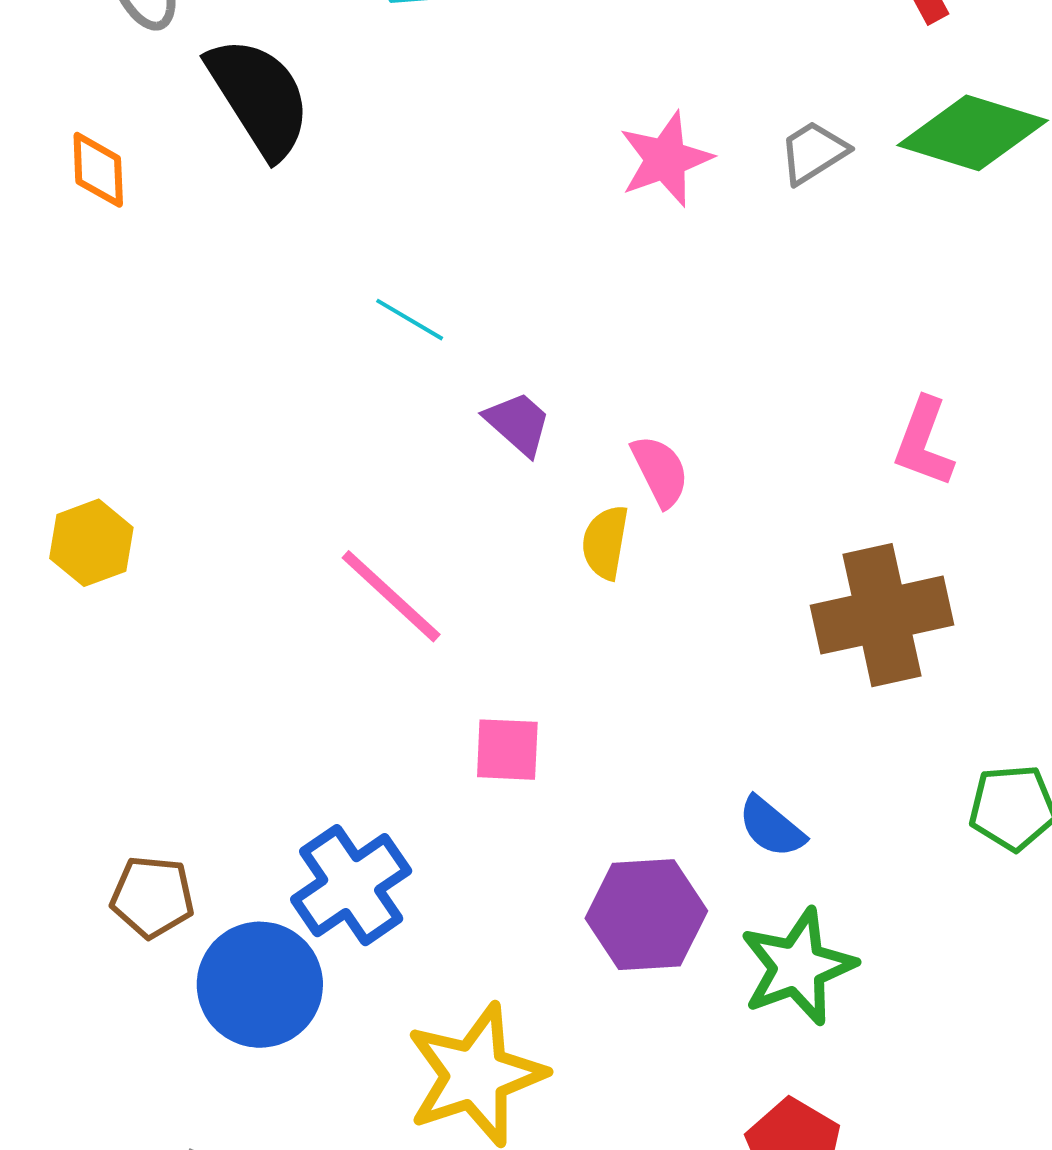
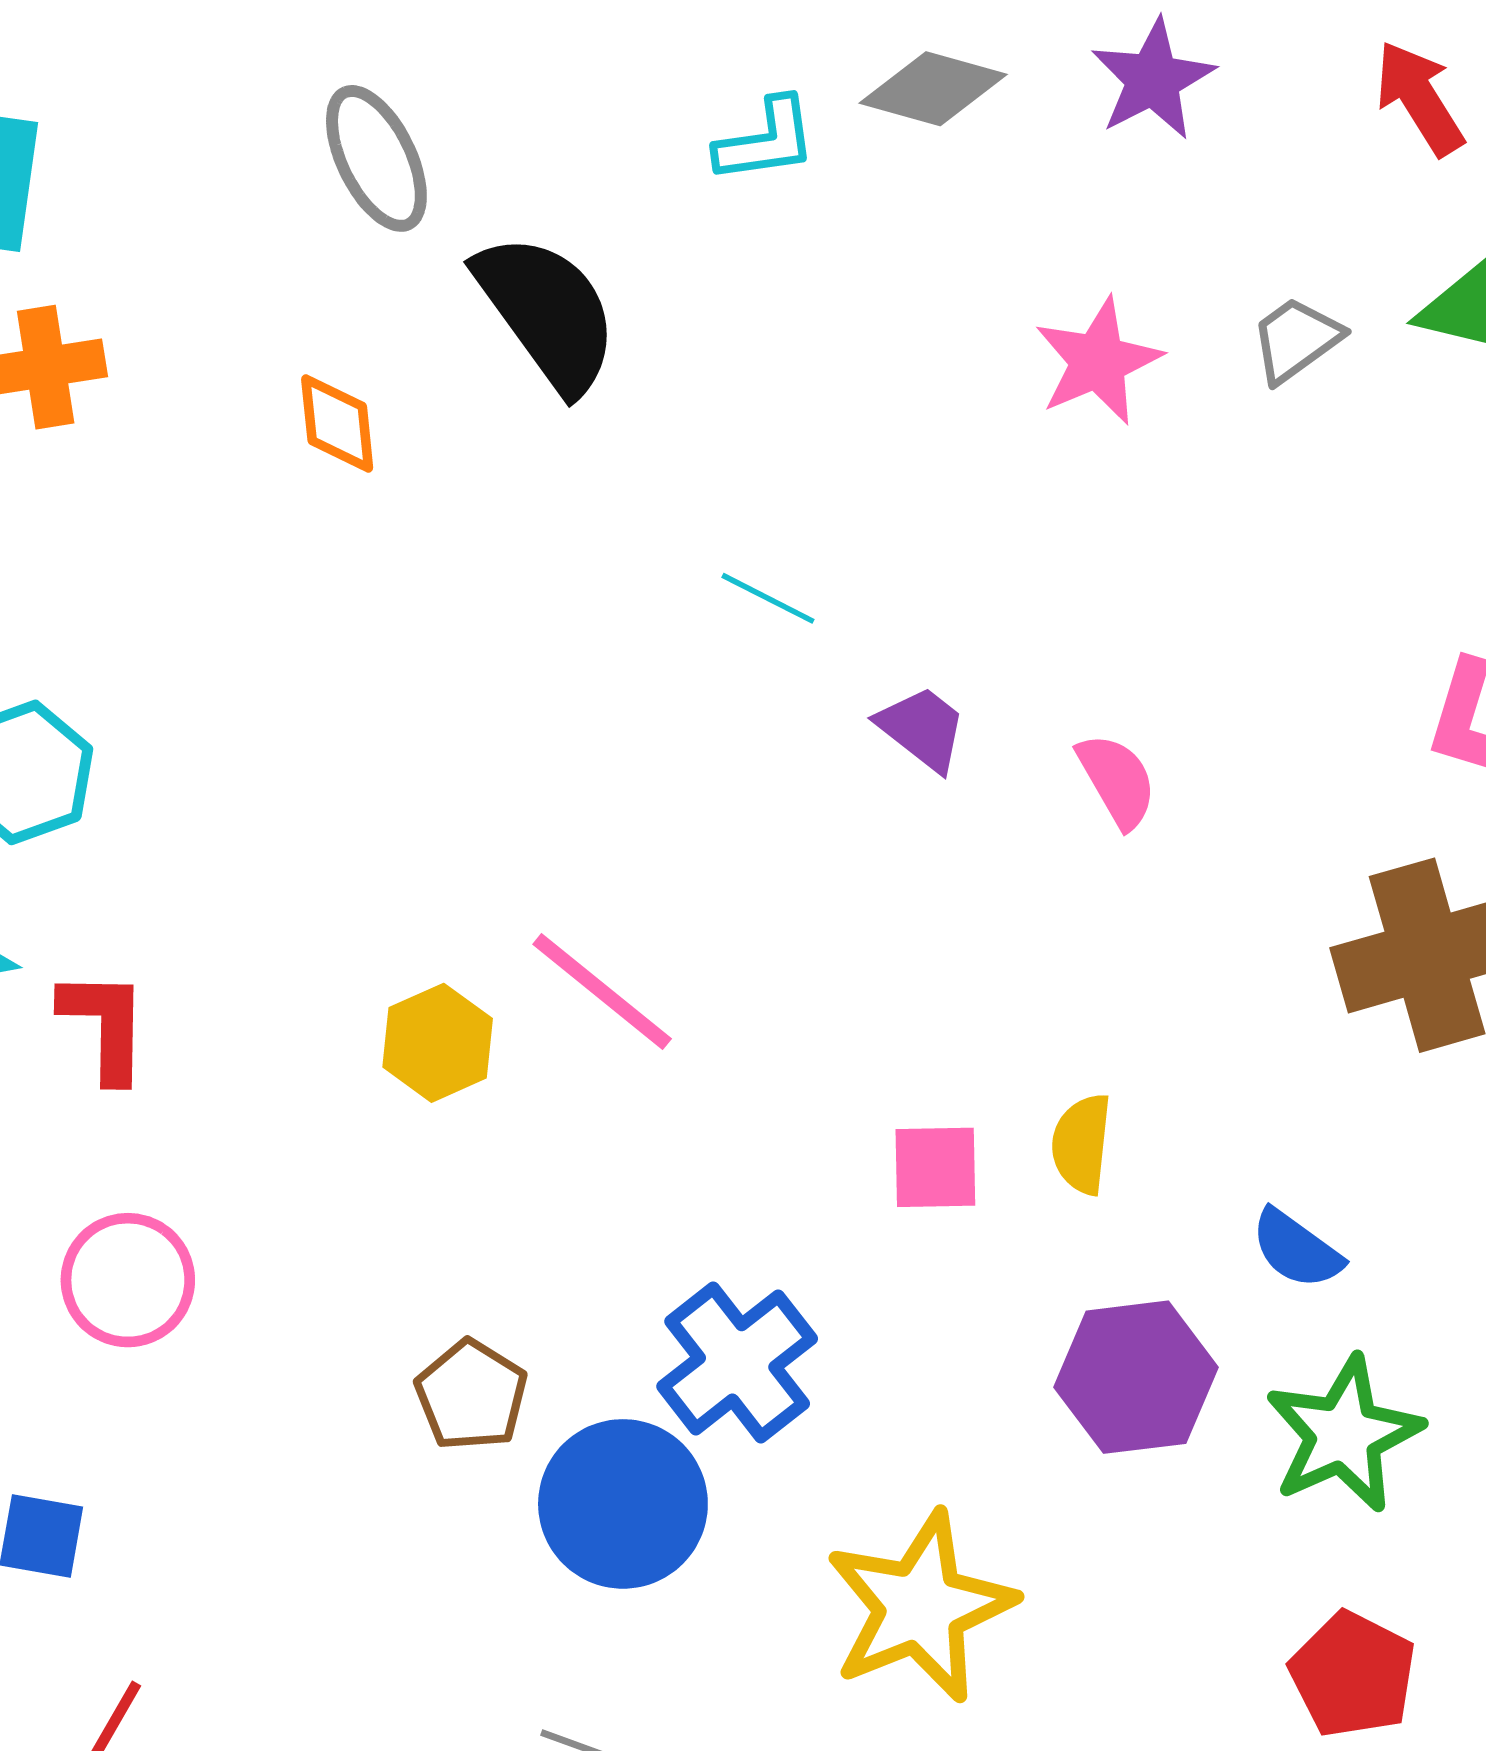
yellow semicircle: (605, 542) -> (1082, 1144), moved
yellow hexagon: (91, 543) -> (438, 1043), moved
pink line: (391, 596) -> (602, 991), moved
brown pentagon: (152, 897) -> (471, 1395), turned 30

